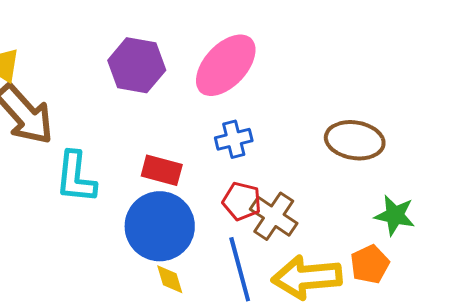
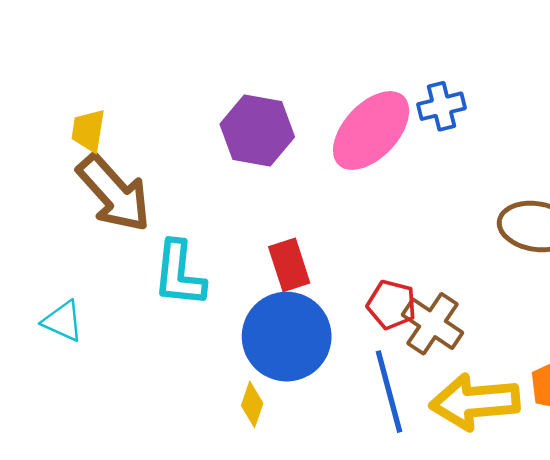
blue cross: (234, 139) -> (441, 106), moved
red rectangle: (162, 170) -> (289, 265), turned 57
yellow diamond: (170, 279) -> (252, 404), moved, turned 36

